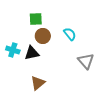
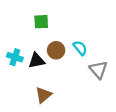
cyan semicircle: (70, 34) -> (80, 48), moved
brown circle: (43, 36) -> (56, 50), moved

